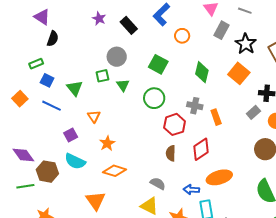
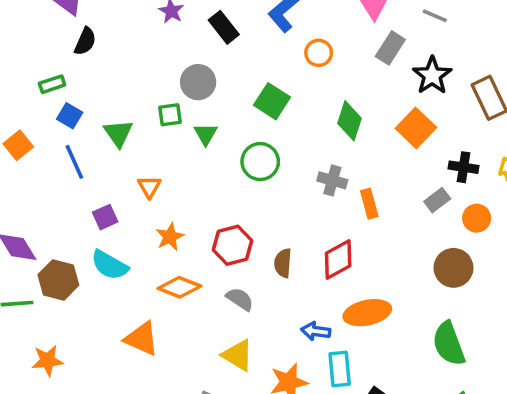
blue line: (51, 106) -> (74, 162), turned 36
red hexagon: (175, 124) -> (232, 245), moved
gray semicircle: (158, 184) -> (240, 299), moved
orange triangle: (96, 201) -> (142, 339), turned -35

